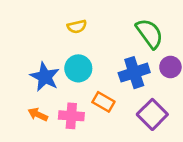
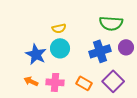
yellow semicircle: (77, 27) -> (59, 28), moved
green semicircle: (149, 34) -> (111, 23), turned 130
orange rectangle: (103, 102) -> (84, 83), moved

